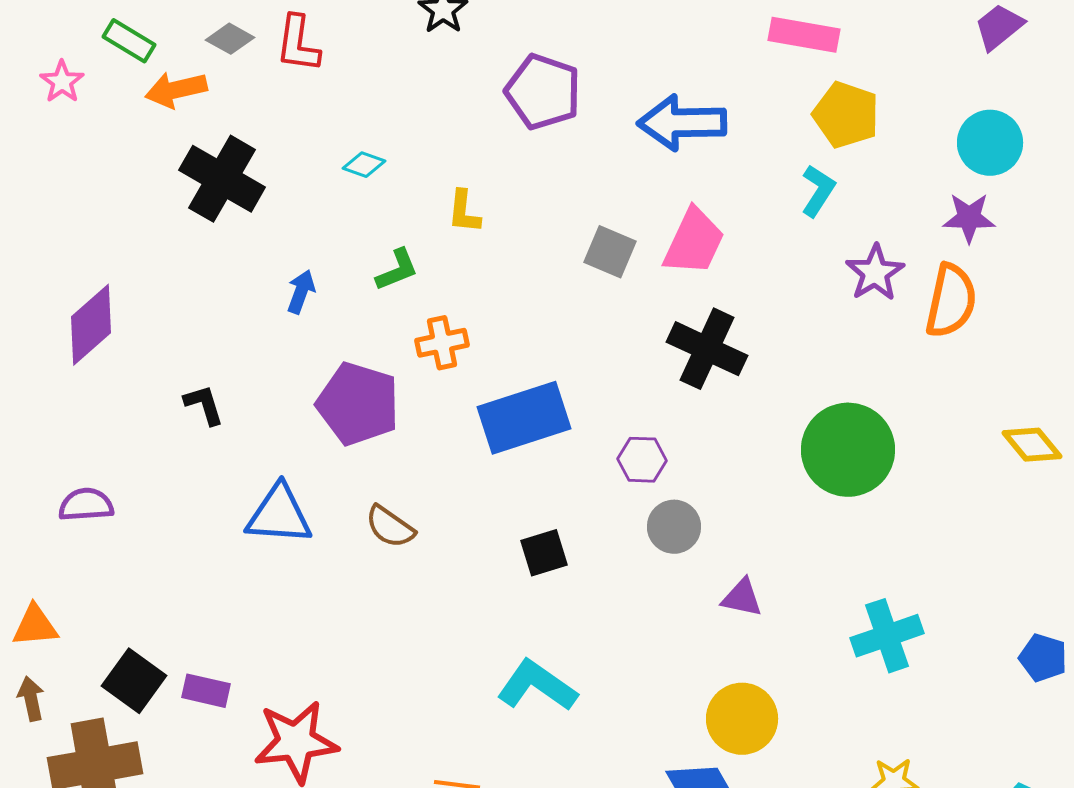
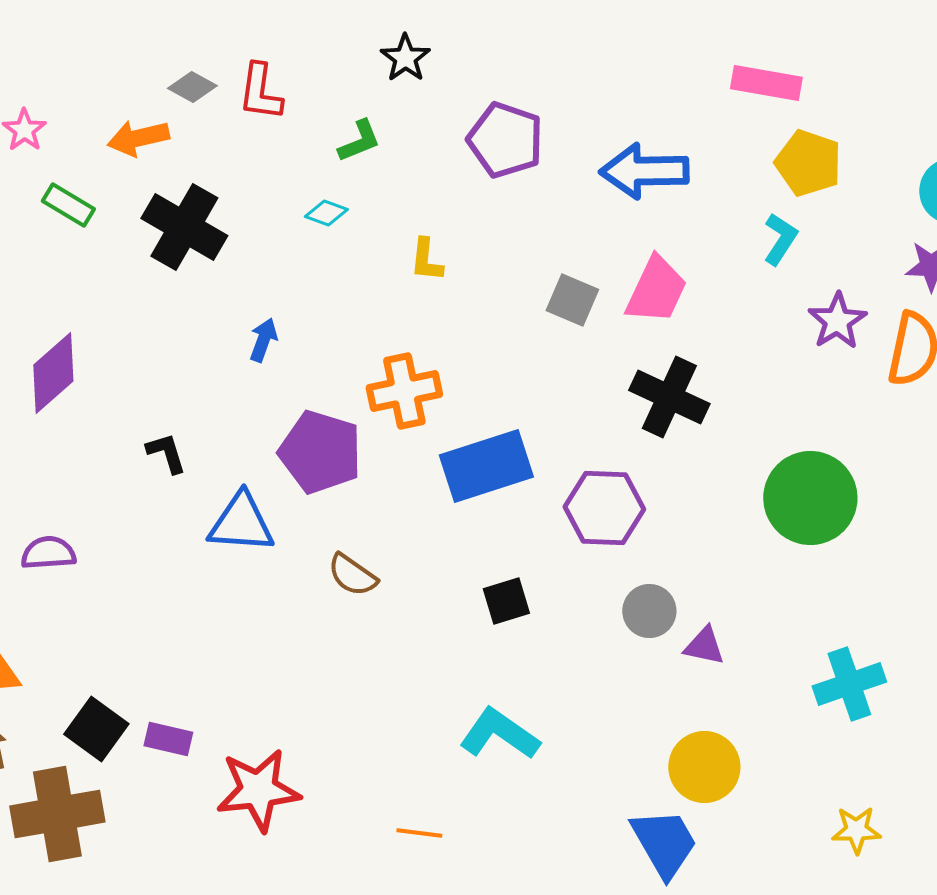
green rectangle: (129, 41) -> (68, 205), moved
green L-shape: (397, 270) -> (359, 141), moved
orange cross: (442, 343) -> (404, 391), size x1.4
purple hexagon: (642, 460) -> (604, 508), size x1.6
blue triangle: (279, 515) -> (241, 523), moved
gray circle: (674, 527) -> (649, 611), moved

